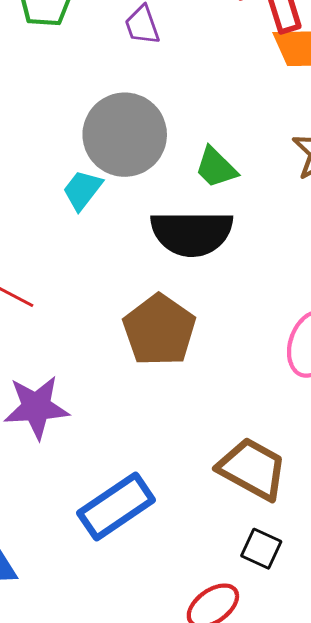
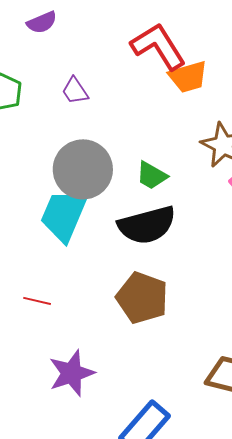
cyan trapezoid: (82, 190) -> (64, 215), size x1.8

